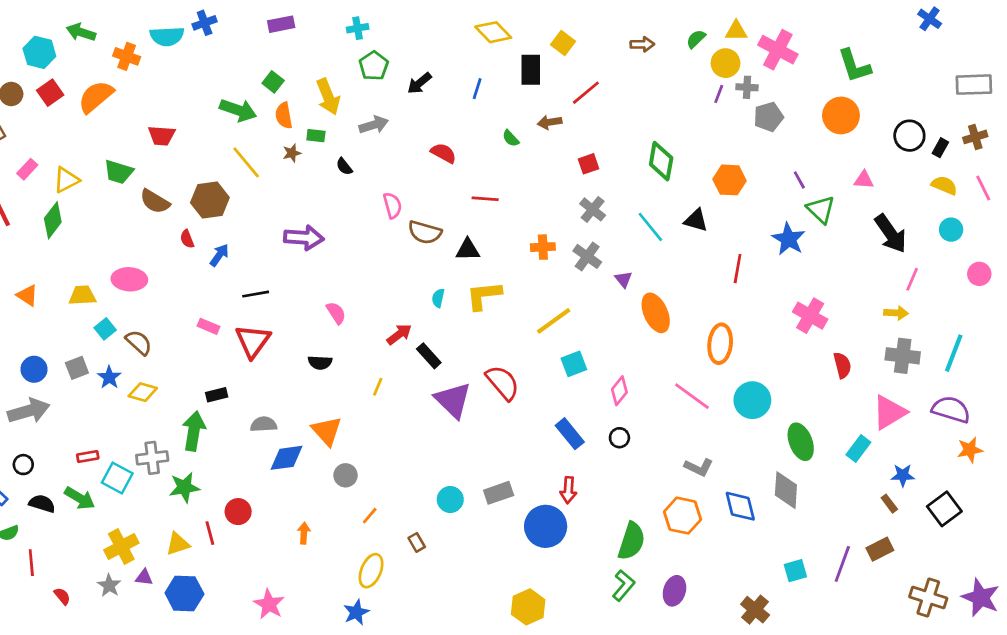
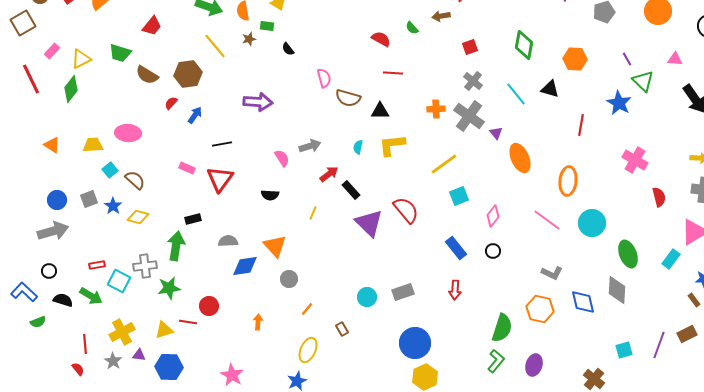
gray arrow: (374, 125) -> (310, 146), moved
red trapezoid: (162, 136) -> (152, 26), turned -55
red semicircle: (444, 153) -> (381, 39), moved
red semicircle: (187, 239) -> (171, 103), turned 64
gray cross: (587, 256) -> (469, 116), size x1.4
blue circle: (546, 526) -> (415, 343), moved
red line: (210, 533) -> (188, 322), turned -66
red line: (31, 563) -> (85, 344), moved

